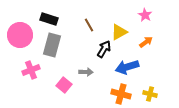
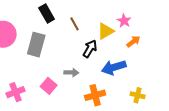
pink star: (145, 15) -> (124, 21), moved
black rectangle: (49, 19) -> (47, 14), moved, turned 42
pink cross: (31, 70) -> (15, 92), moved
orange cross: (121, 94) -> (95, 95), moved, turned -30

